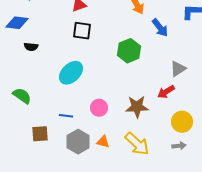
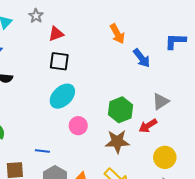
green hexagon: (129, 51) -> (120, 110), moved
cyan ellipse: (71, 73) -> (62, 96), moved
pink circle: (99, 108) -> (78, 126), moved

